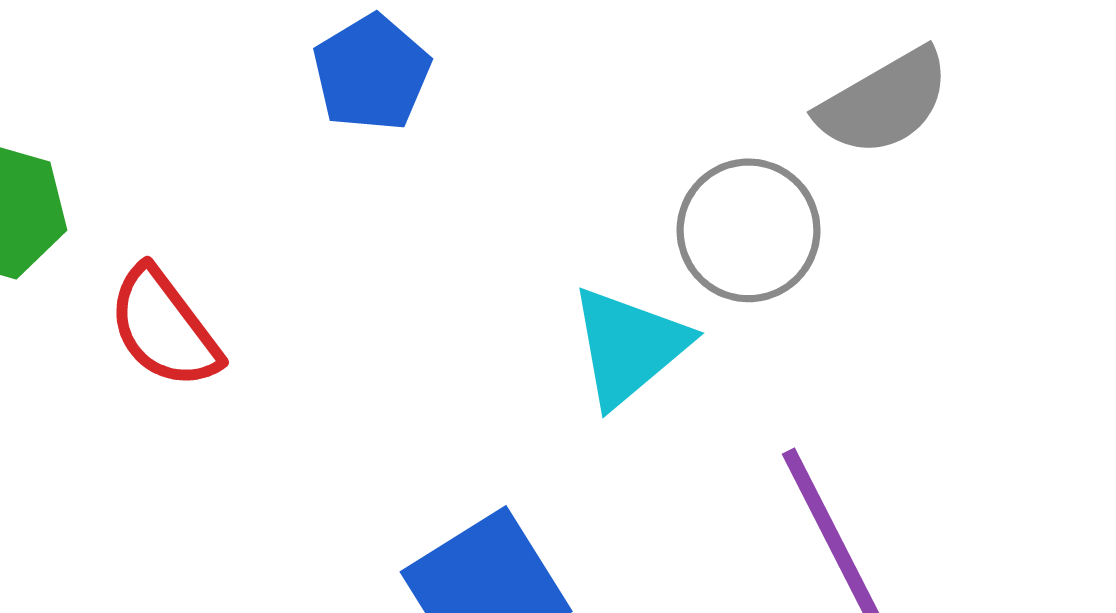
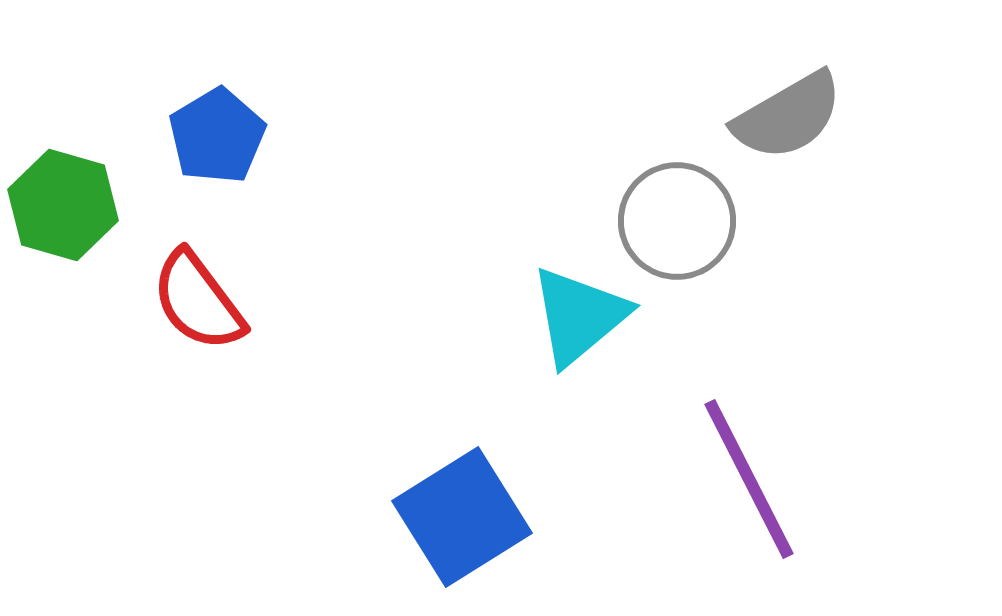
blue pentagon: (371, 73) -> (217, 136), moved

